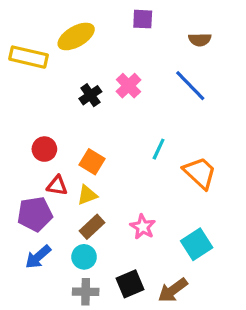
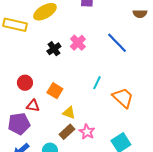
brown semicircle: (200, 40) -> (140, 14), moved
yellow triangle: (87, 195) -> (69, 113), moved, turned 40
brown rectangle: (92, 227) -> (67, 132), moved

